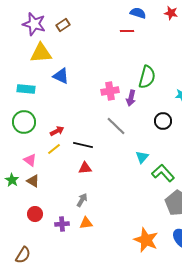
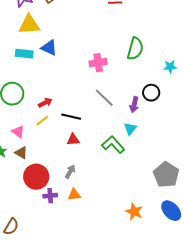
cyan rectangle: (26, 89) -> (24, 54), moved
purple arrow: (131, 98) -> (134, 105), moved
green L-shape: (163, 173) -> (113, 145), moved
red circle: (35, 214) -> (36, 177), moved, size x1.6
orange star: (146, 240) -> (134, 212), size x0.7

